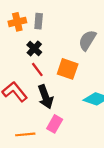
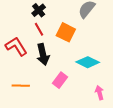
pink rectangle: (55, 124) -> (60, 80), moved

